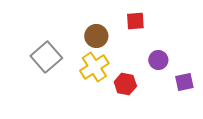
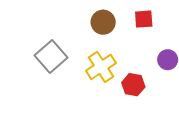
brown circle: (96, 36) -> (103, 22), moved

